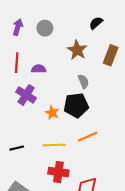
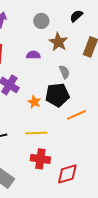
gray circle: (45, 28) -> (41, 21), moved
purple semicircle: (39, 69) -> (33, 55), moved
orange line: (88, 137) -> (76, 115), moved

